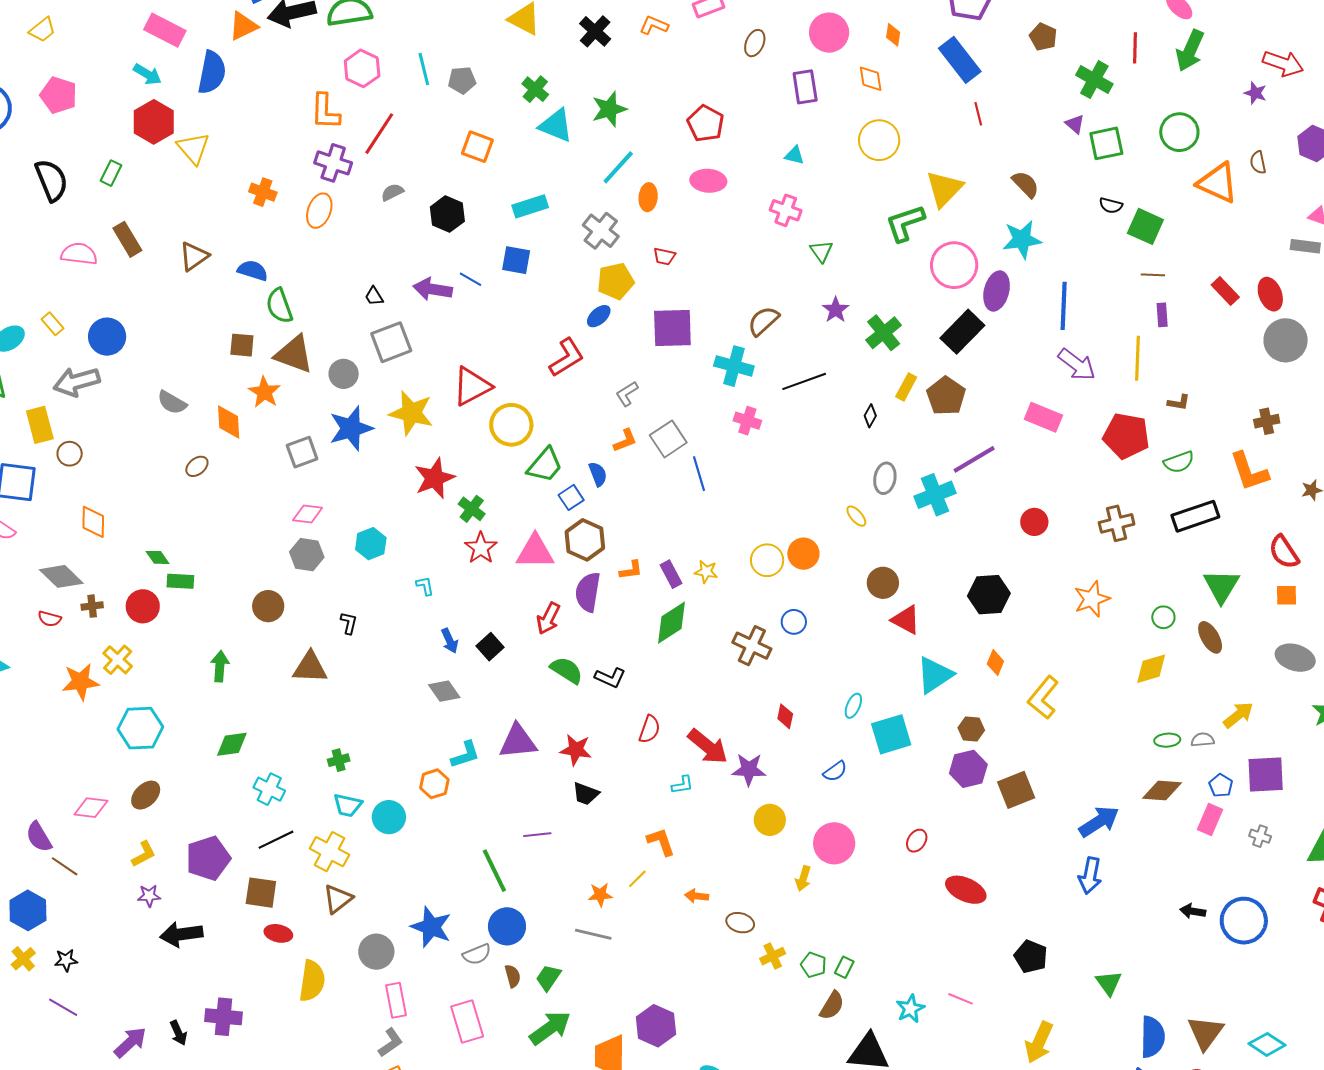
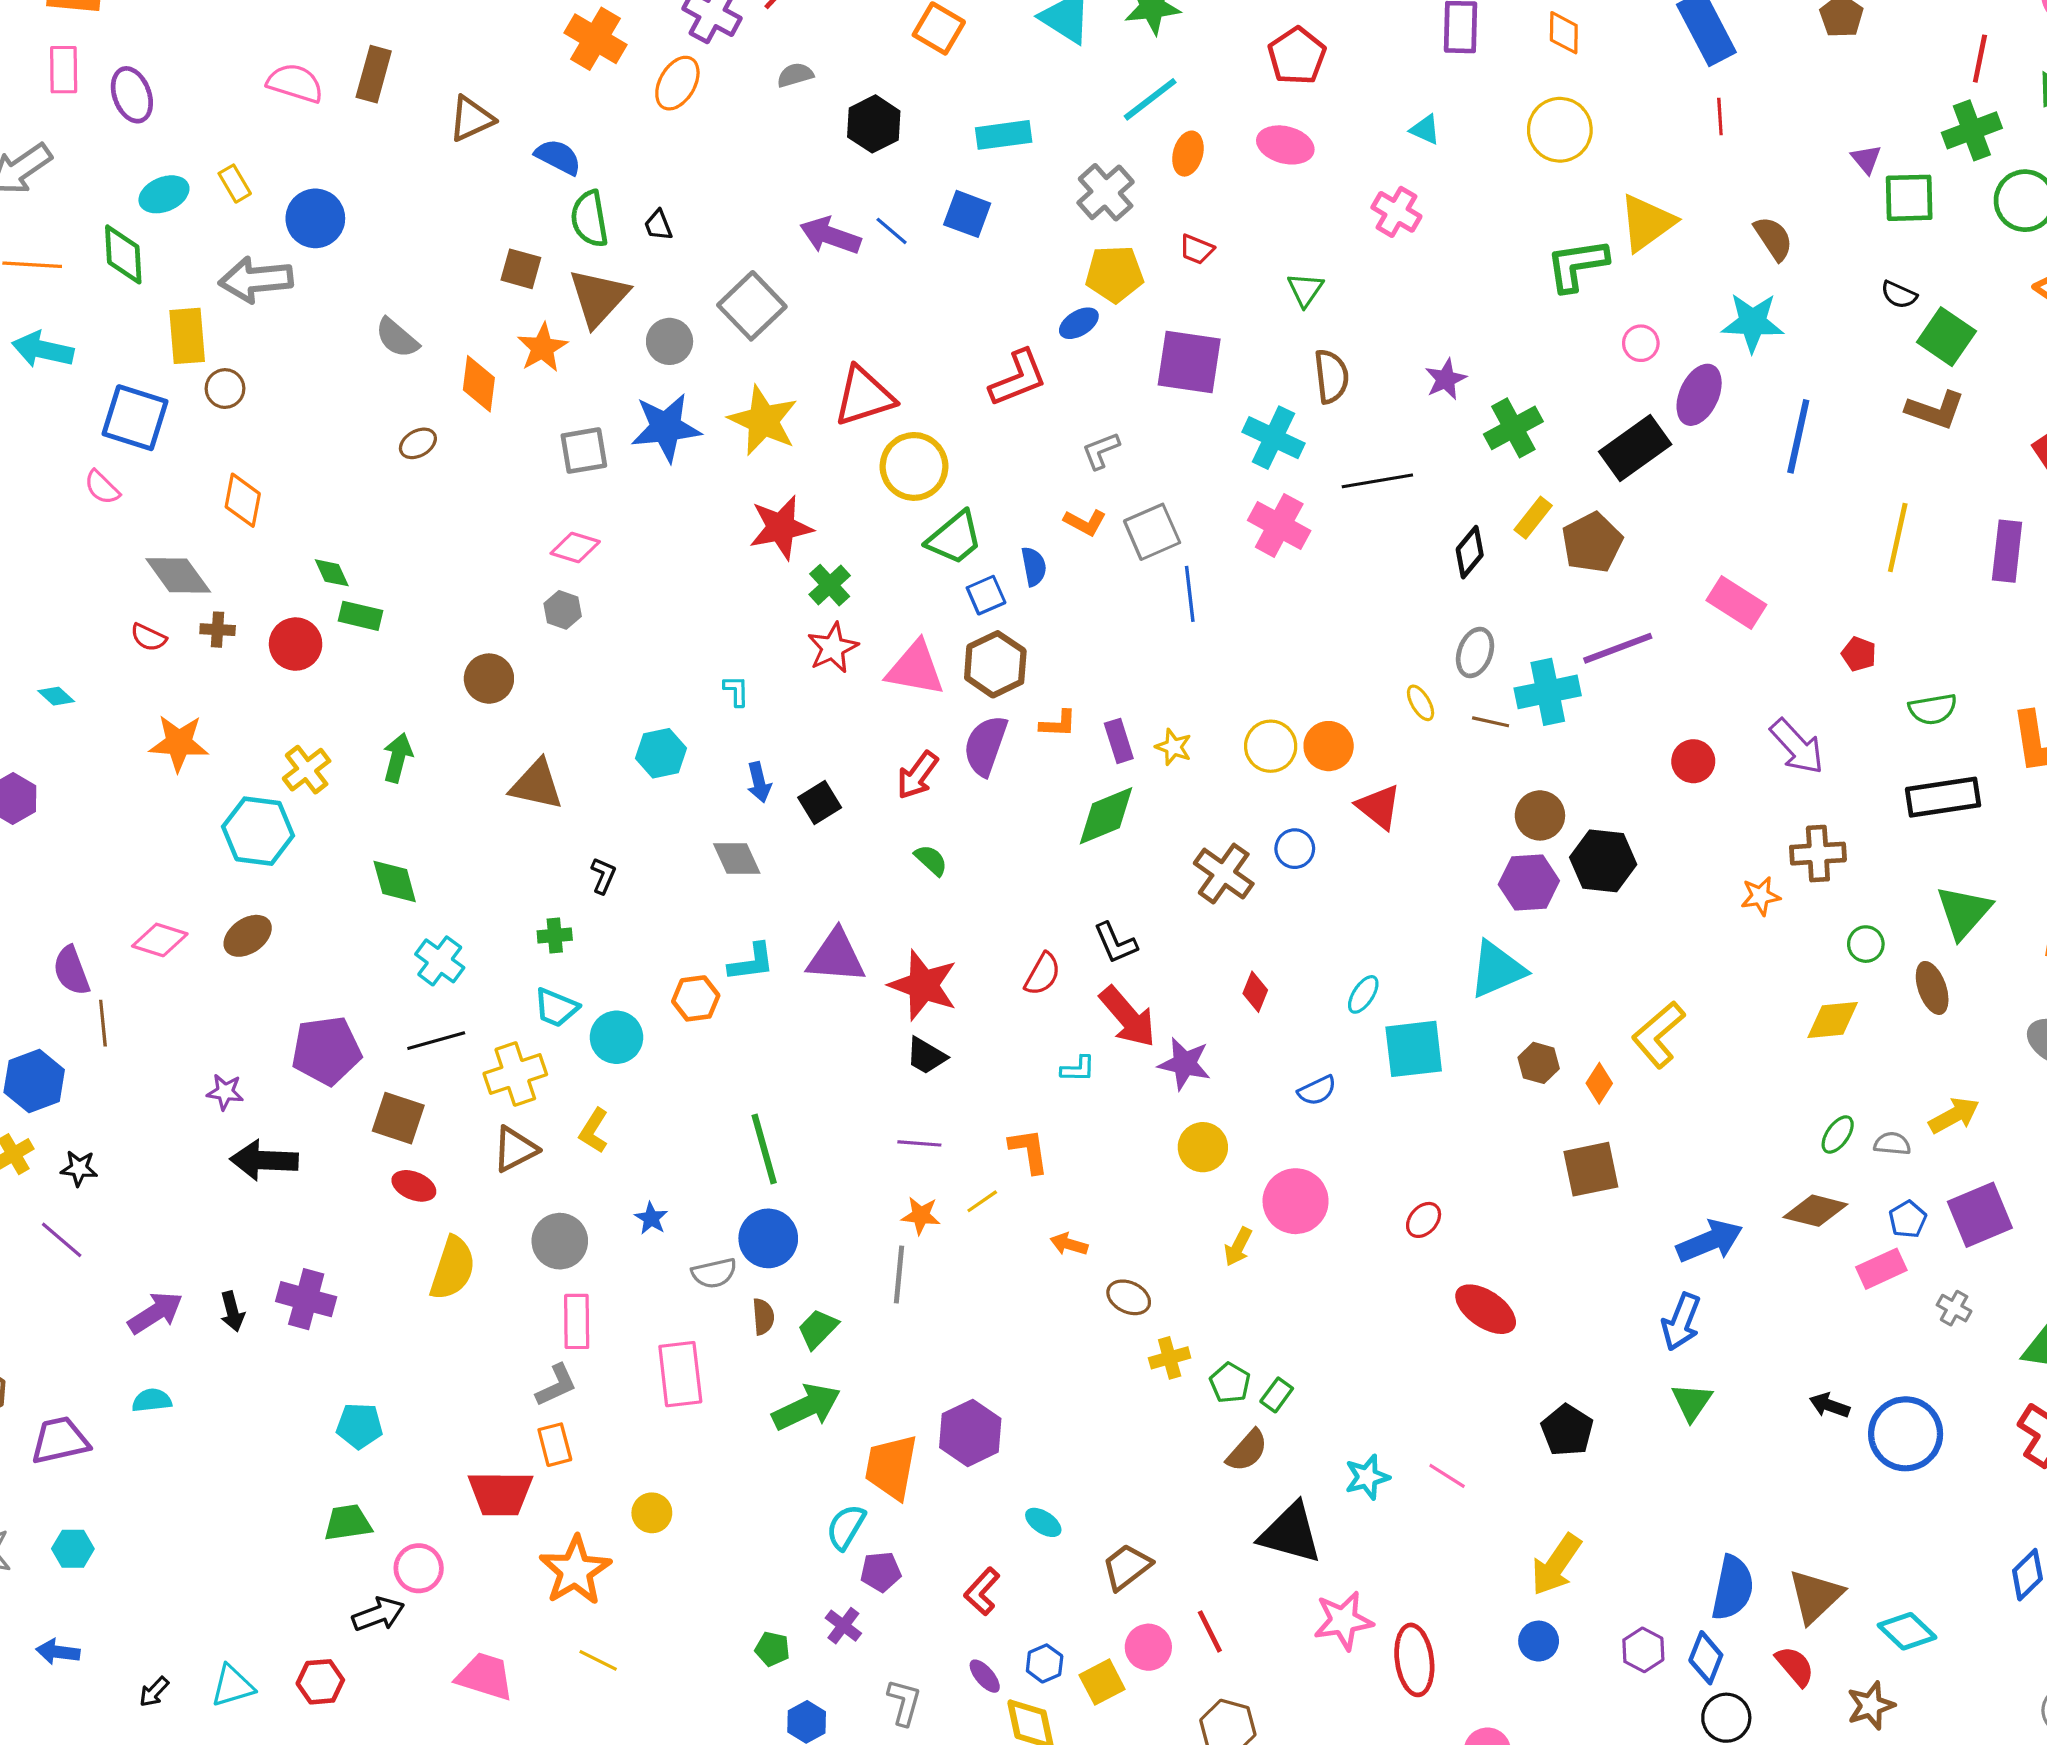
green cross: (1094, 80) -> (1972, 130), moved, turned 30
orange cross: (263, 192) -> (595, 39), size x1.4
brown rectangle: (127, 239) -> (374, 74), turned 36
green triangle: (821, 251) -> (1305, 290), moved
pink circle: (954, 265) -> (1641, 343), size x0.5
brown line: (1153, 275) -> (1491, 722), moved
black trapezoid: (374, 296) -> (658, 225), moved
purple rectangle: (1162, 315) -> (2007, 551), moved, size x1.6
brown semicircle: (763, 321) -> (1331, 376), turned 116
gray square: (391, 342) -> (752, 306), turned -33
brown triangle: (294, 354) -> (599, 297), turned 42
purple arrow: (1077, 365) -> (1797, 747), moved
brown L-shape: (1179, 402) -> (1935, 410), moved, size x1.6
black diamond: (870, 416) -> (1470, 552), size x1.4
pink cross: (747, 421) -> (1279, 526), size x1.4
red pentagon: (1126, 436) -> (1859, 654), size x0.5
orange L-shape: (625, 441) -> (1085, 522), turned 40
brown cross: (1117, 523) -> (1818, 854), moved
cyan hexagon: (371, 544) -> (661, 753), moved
gray hexagon: (307, 555) -> (563, 610), size x0.7
brown circle: (883, 583) -> (1540, 815), moved
orange star: (1092, 599) -> (1760, 896), size x0.7
red triangle: (906, 620) -> (1379, 807), moved
black L-shape: (349, 623) -> (603, 876), moved
yellow cross: (118, 660) -> (307, 770), moved
orange diamond: (995, 663) -> (1599, 1083), moved
green semicircle: (567, 670) -> (931, 860), size x0.7
black L-shape: (610, 678) -> (1115, 943), moved, turned 32
green ellipse: (1167, 740) -> (1838, 1134), turned -60
green diamond: (232, 744) -> (395, 881), turned 72
red star: (576, 750) -> (923, 985), size x1.4
purple hexagon: (968, 769) -> (1529, 883), moved
purple square: (1266, 774) -> (1980, 1215), turned -30
pink rectangle: (1210, 820) -> (1881, 1269), turned 32
purple line: (537, 835) -> (919, 1143), moved
yellow cross: (329, 852) -> (515, 1074), turned 33
yellow L-shape: (144, 854) -> (594, 1131), moved, turned 140
brown line: (65, 866) -> (103, 1023), turned 40
blue star: (431, 927) -> (651, 1218), size x0.5
gray line: (593, 934) -> (899, 1274), turned 72
green triangle: (1109, 983) -> (1692, 1402), moved

